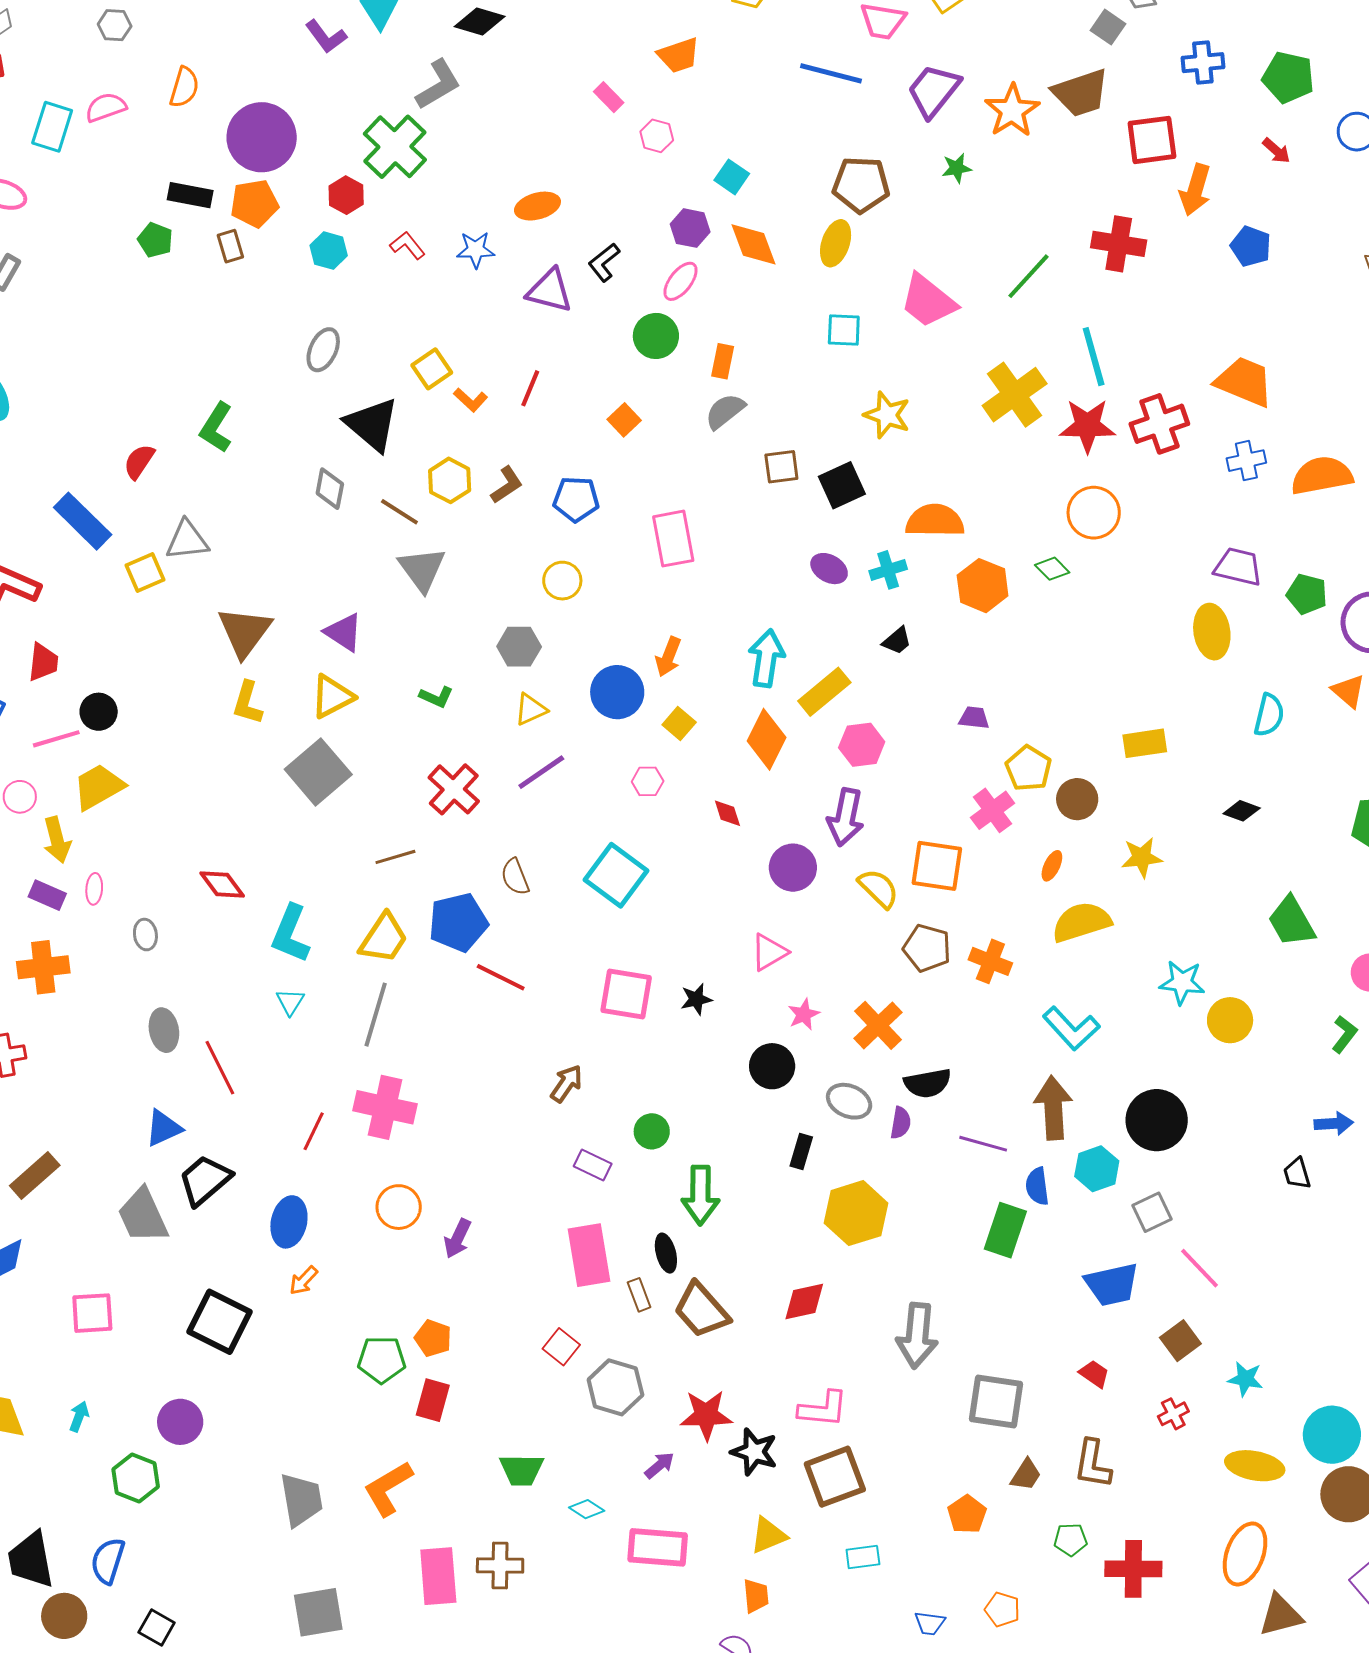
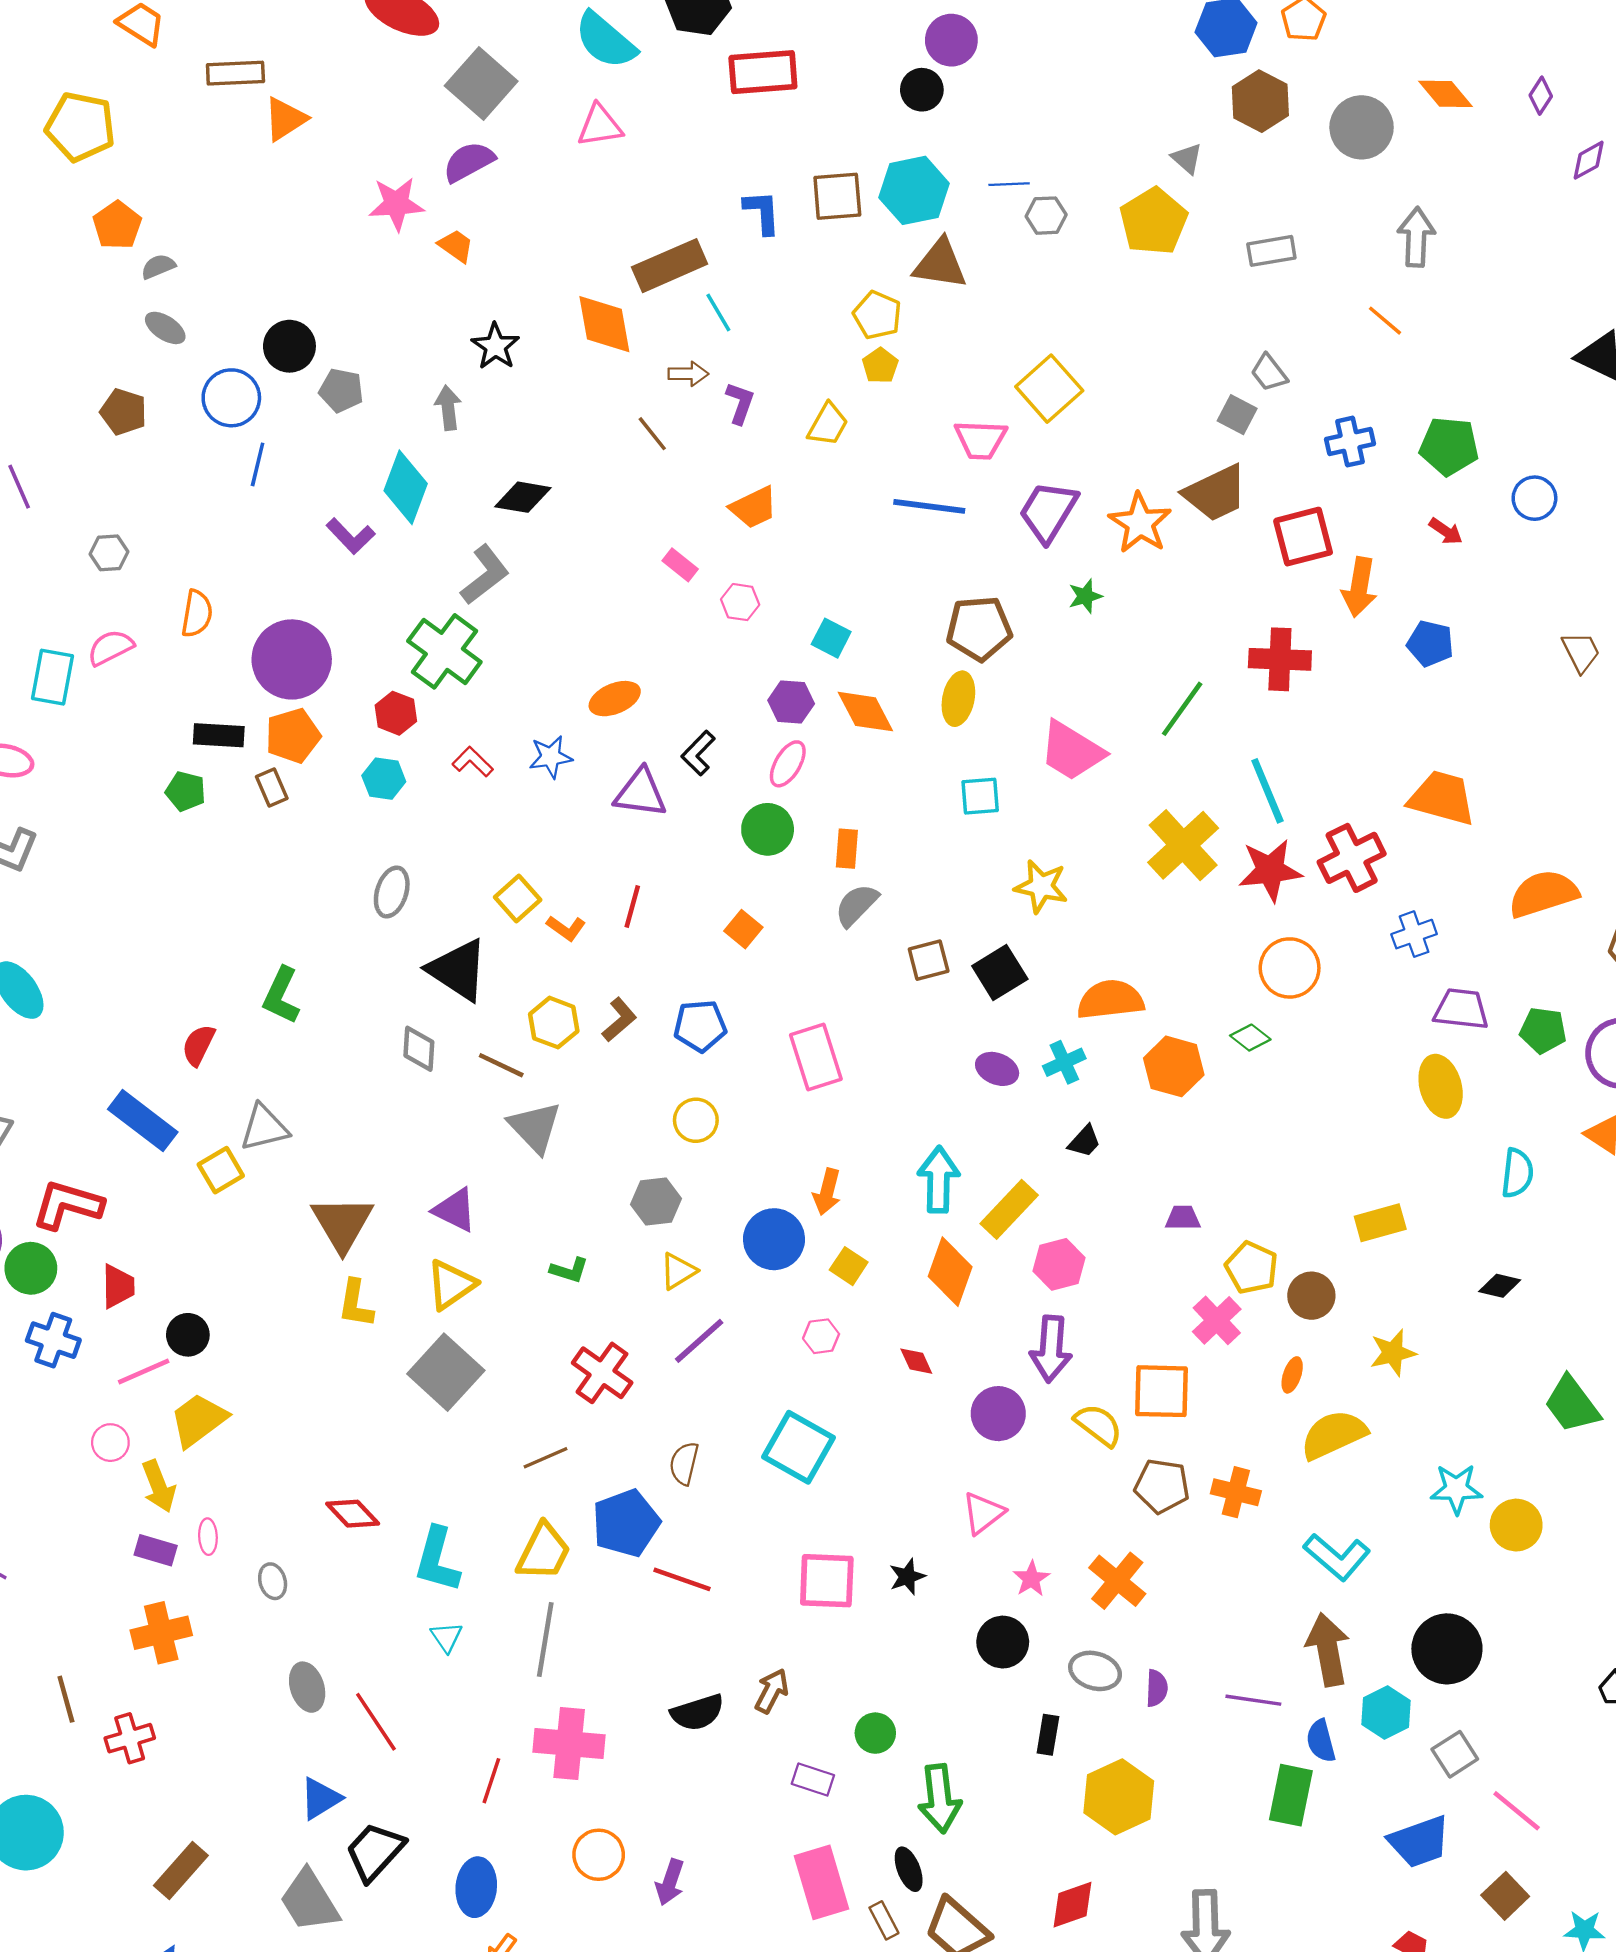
blue cross: (1246, 461) -> (1414, 934), moved
brown semicircle: (515, 877) -> (684, 1463), turned 42
black semicircle: (928, 1083) -> (697, 1713), moved

